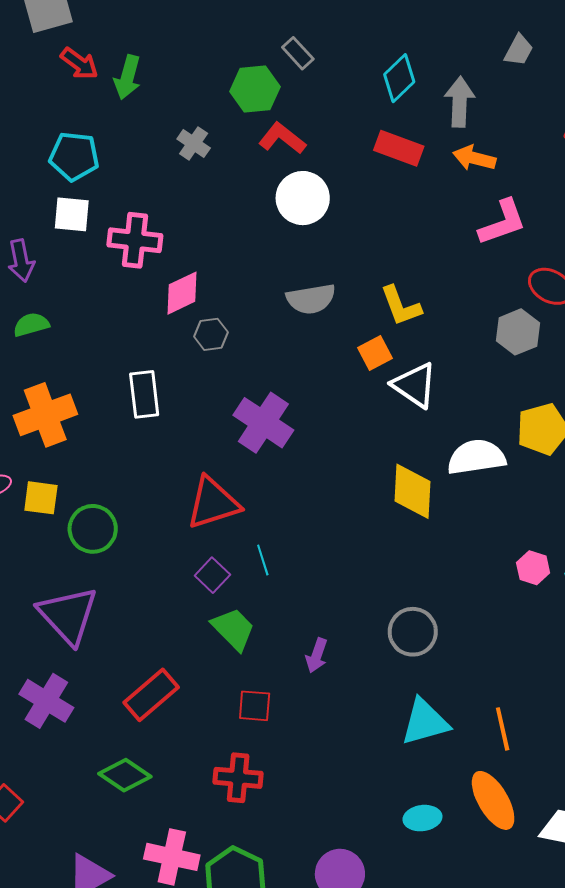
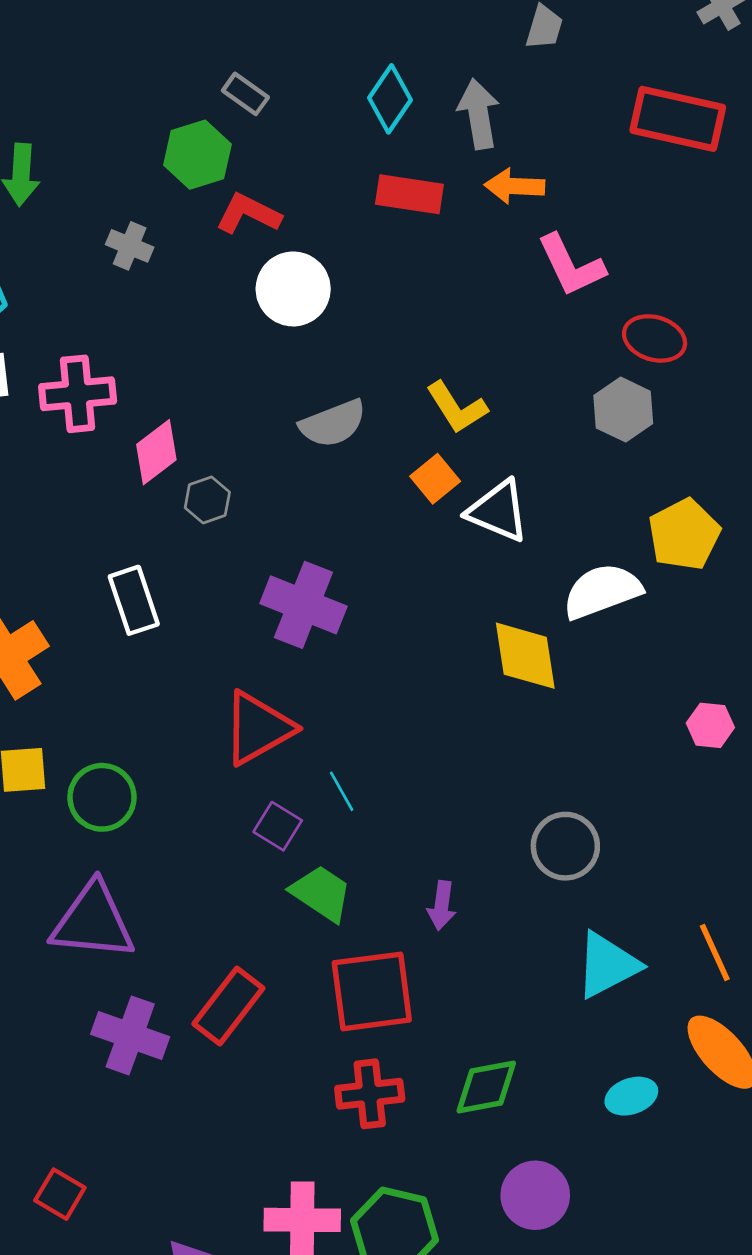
pink L-shape: (502, 222) -> (571, 265), turned 96
purple triangle: (68, 615) -> (93, 921), turned -30
purple cross: (46, 701) -> (130, 1035), moved
red square: (255, 706) -> (372, 991), size x1.8
green diamond: (125, 775) -> (486, 1087), moved, turned -33

